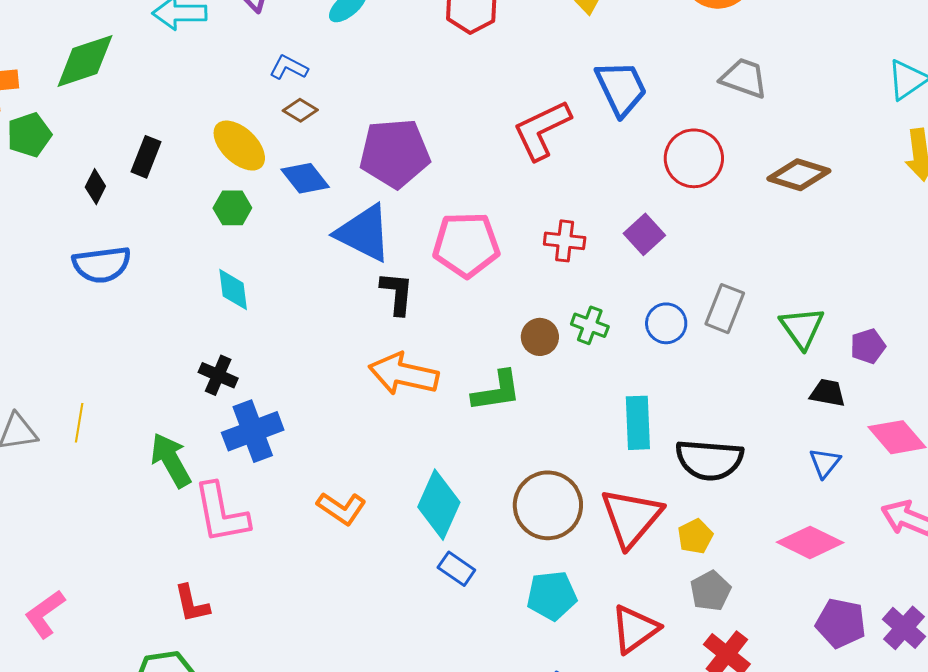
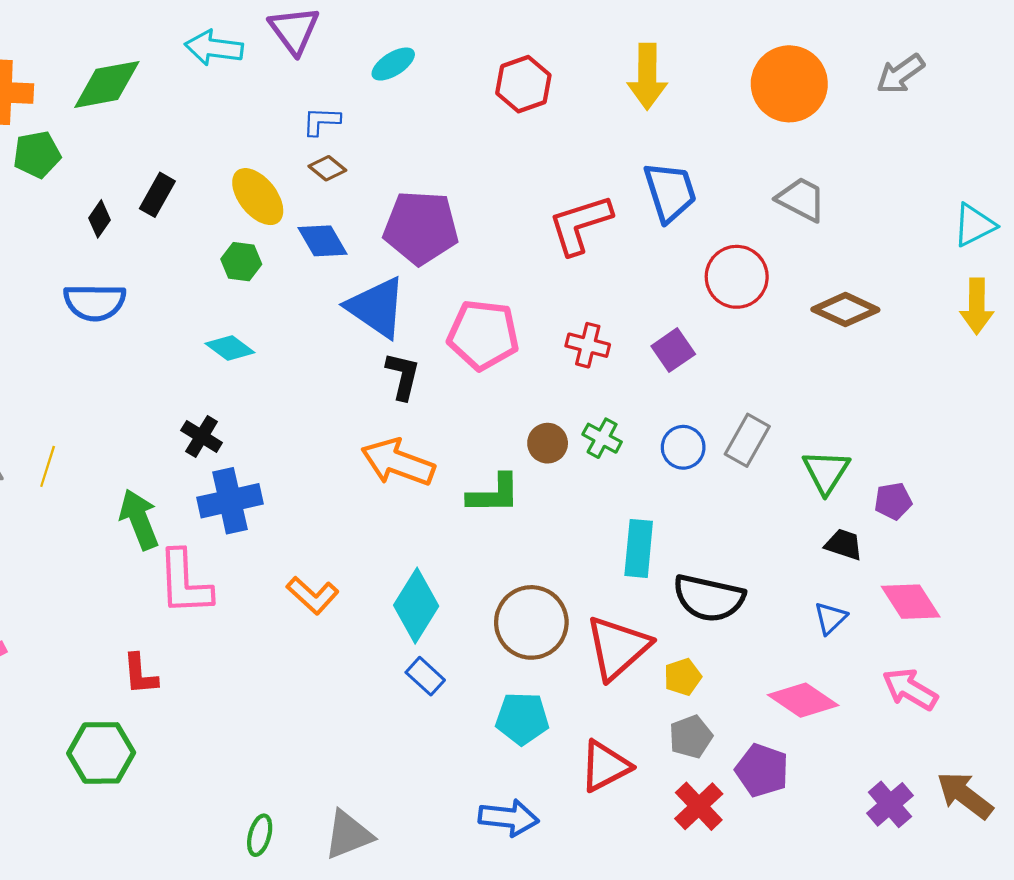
blue L-shape: (289, 67) -> (321, 121), turned -33
cyan diamond: (233, 290) -> (230, 348), turned -54
purple pentagon: (841, 623) -> (762, 770), moved

